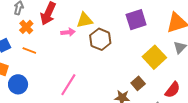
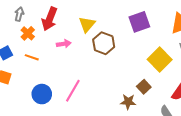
yellow triangle: (85, 20) -> (87, 24), turned -36
pink arrow: (68, 32) -> (64, 44), moved
blue circle: (18, 84) -> (42, 94), moved

